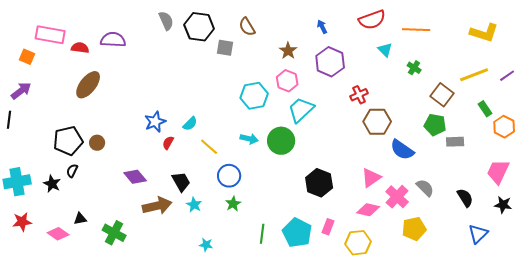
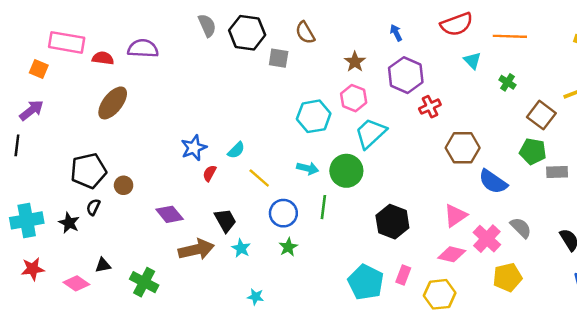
red cross: (359, 95) -> (430, 107), moved
brown circle: (97, 143) -> (124, 185), moved
green line: (262, 234) -> (323, 207), moved

